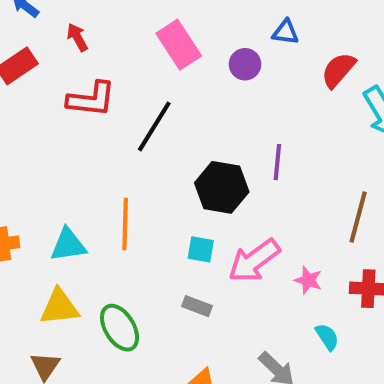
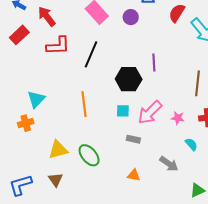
red arrow: (77, 37) -> (47, 16), size x1.5
cyan triangle: (68, 245) -> (36, 99), moved, turned -30
gray rectangle: (197, 306) -> (133, 139), moved

